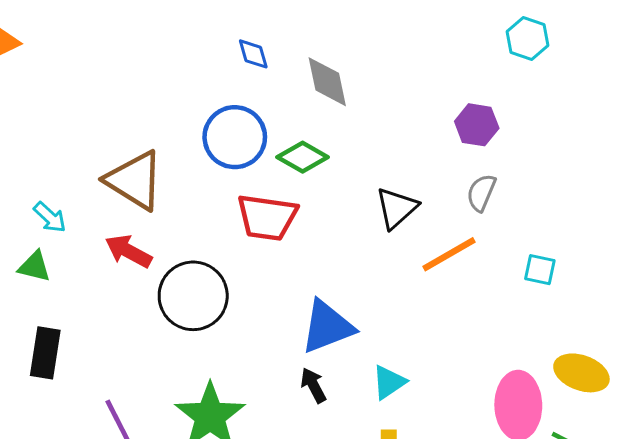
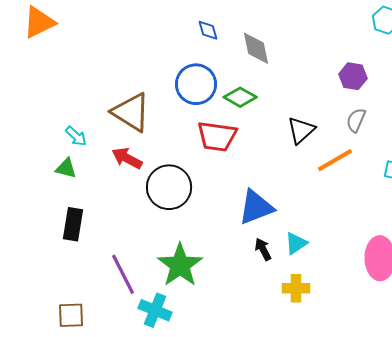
black arrow: (313, 385) -> (263, 249), moved

